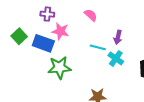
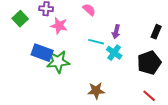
green square: (19, 36) -> (20, 19), moved
blue rectangle: (43, 43) -> (42, 53), moved

